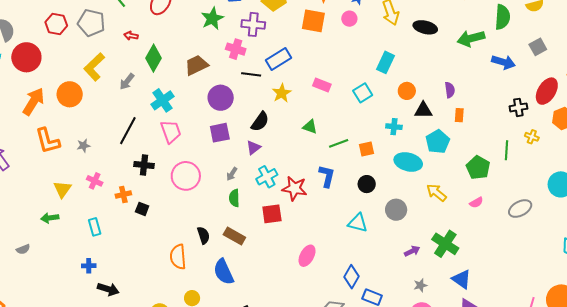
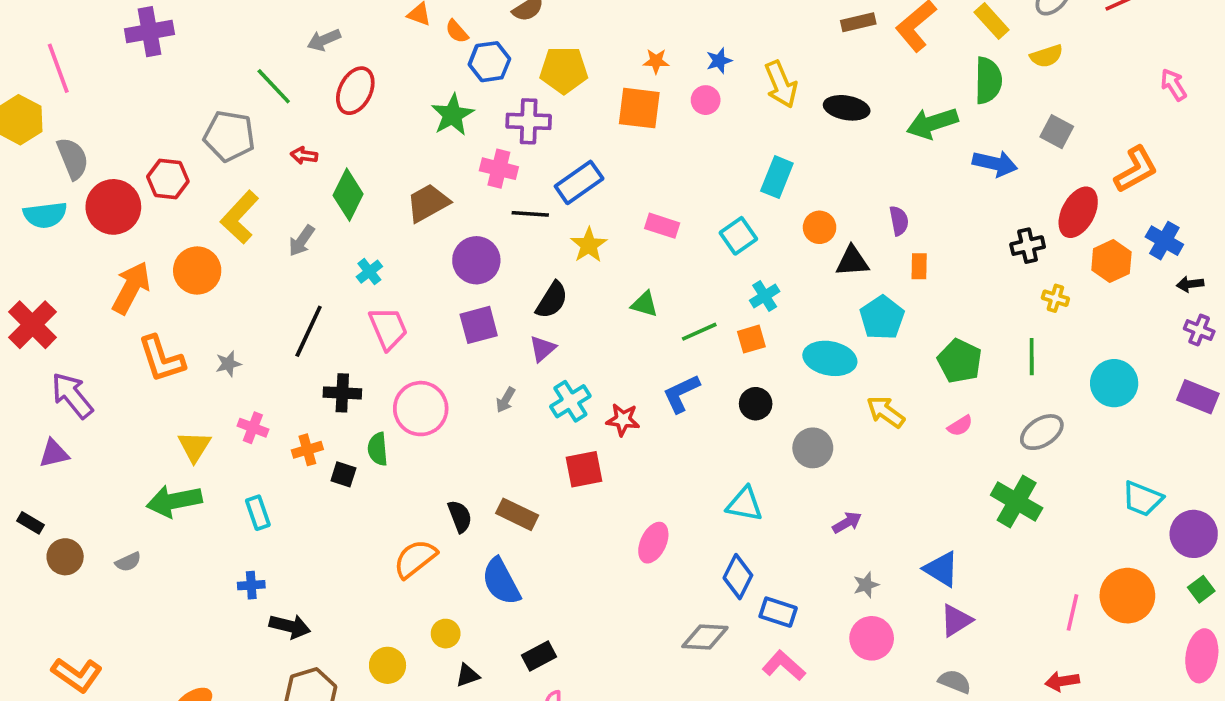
red hexagon: (56, 24) -> (168, 179), moved
gray square: (538, 47) -> (1057, 132), turned -30
cyan cross: (163, 100) -> (369, 272), size x0.6
cyan cross: (394, 127) -> (765, 296), moved, turned -35
green line: (506, 150) -> (1032, 357), moved
blue L-shape: (327, 176) -> (681, 393), turned -125
red star: (295, 188) -> (623, 420), size x0.7
green semicircle: (234, 198) -> (378, 449), moved
green arrow: (50, 218) -> (174, 501), size x1.6
cyan triangle: (358, 223) -> (744, 504), moved
green cross: (445, 244) -> (1017, 502), moved
orange semicircle: (178, 257) -> (415, 559), turned 60

